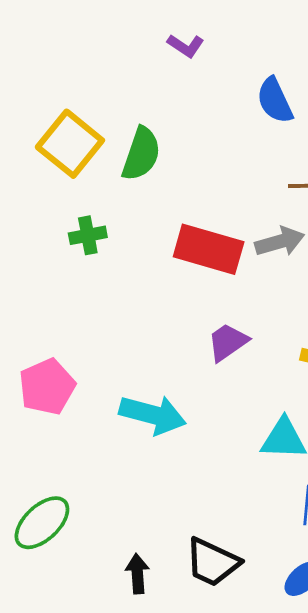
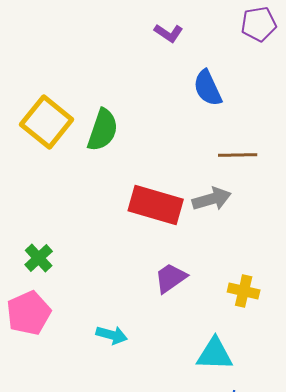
purple L-shape: (186, 46) -> (169, 33), moved
green cross: (88, 235) -> (39, 258), moved, turned -32
cyan arrow: (153, 415) -> (112, 335), size x0.6

